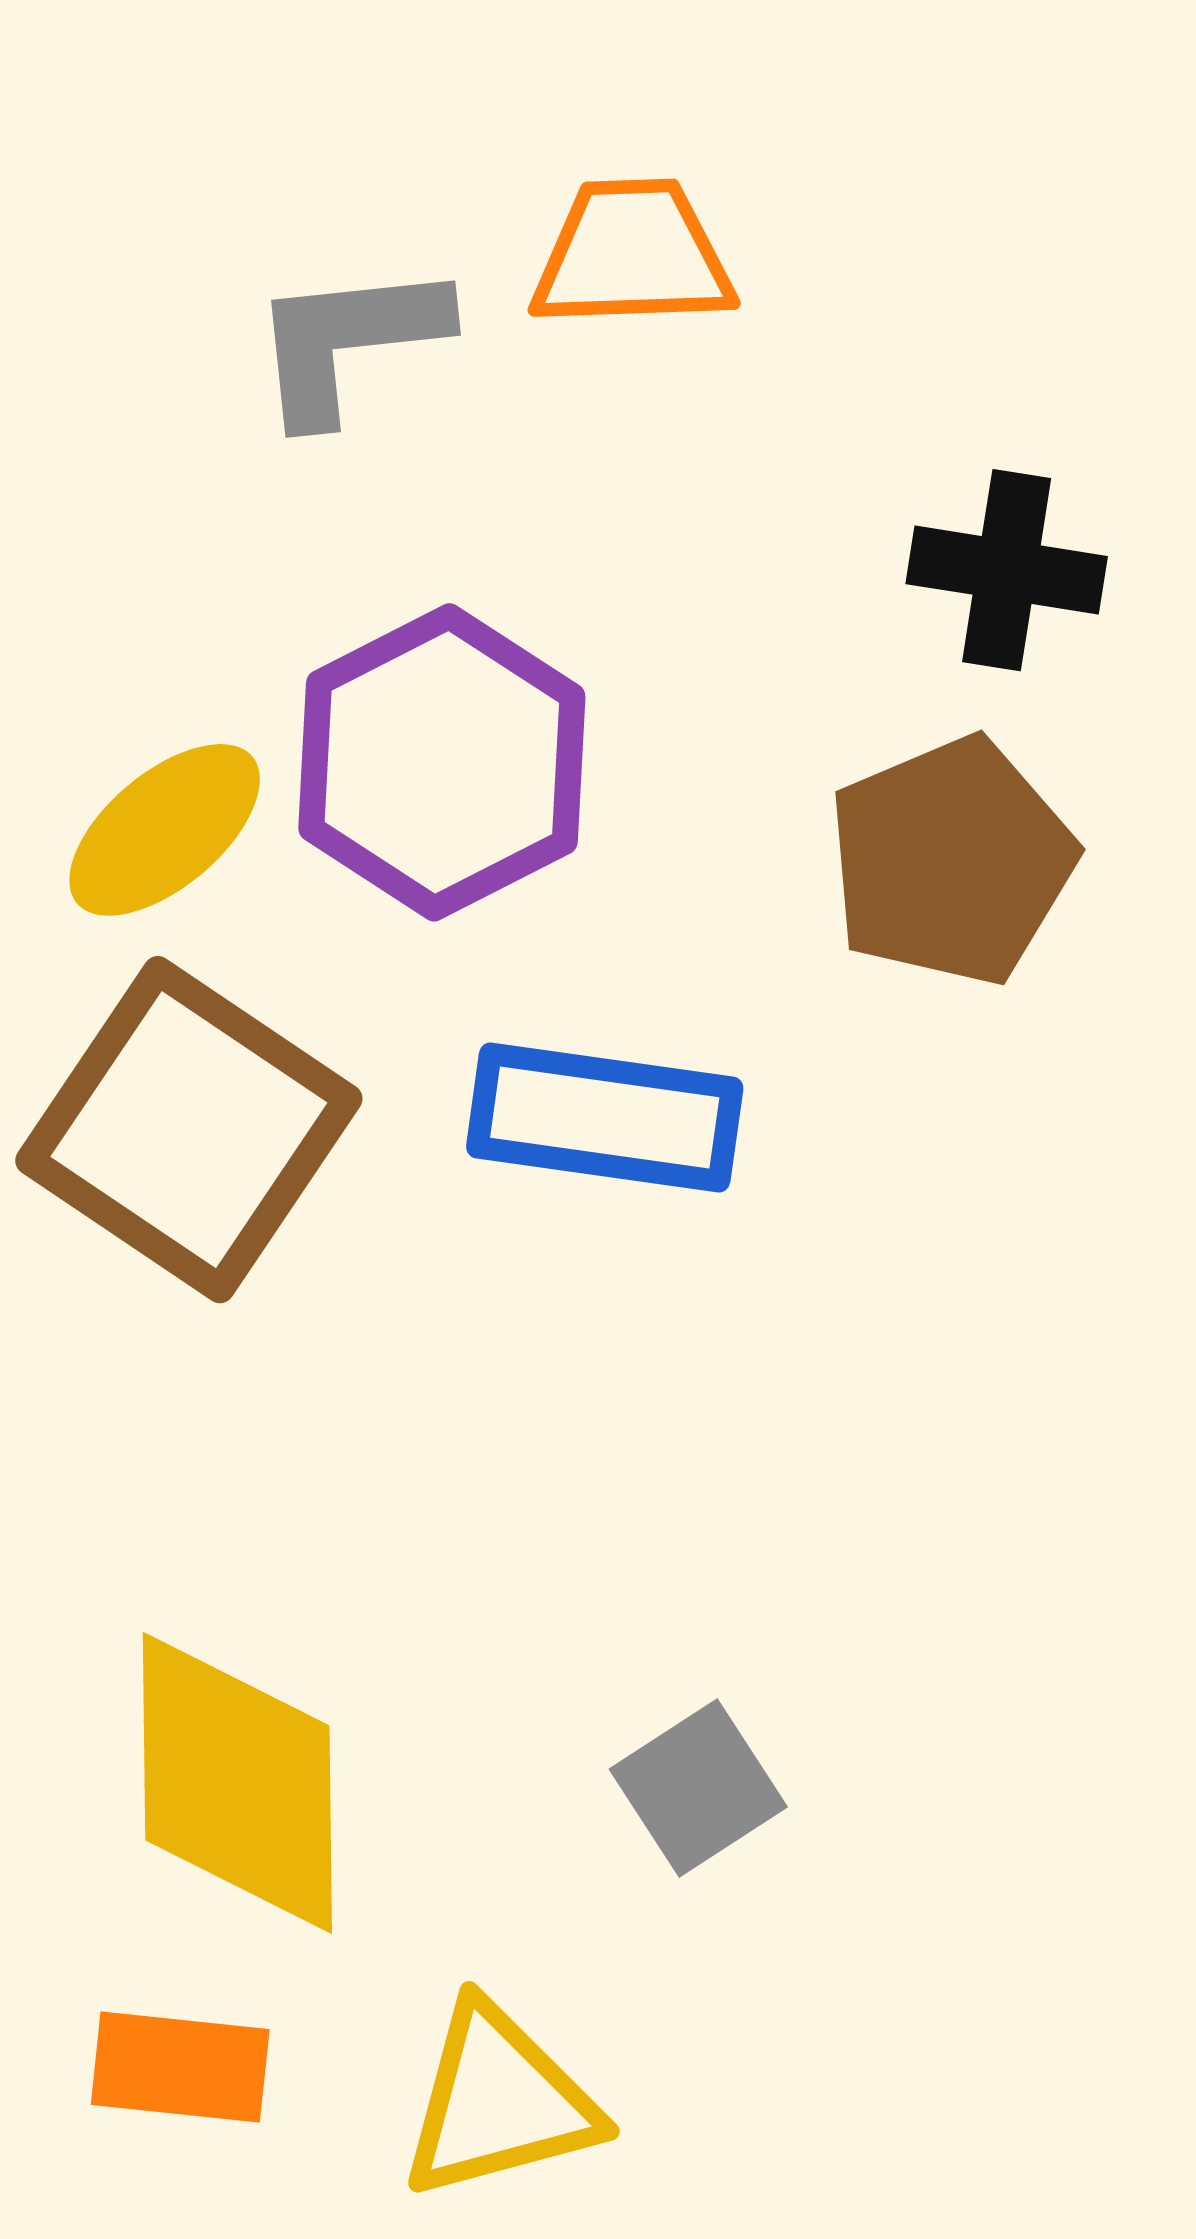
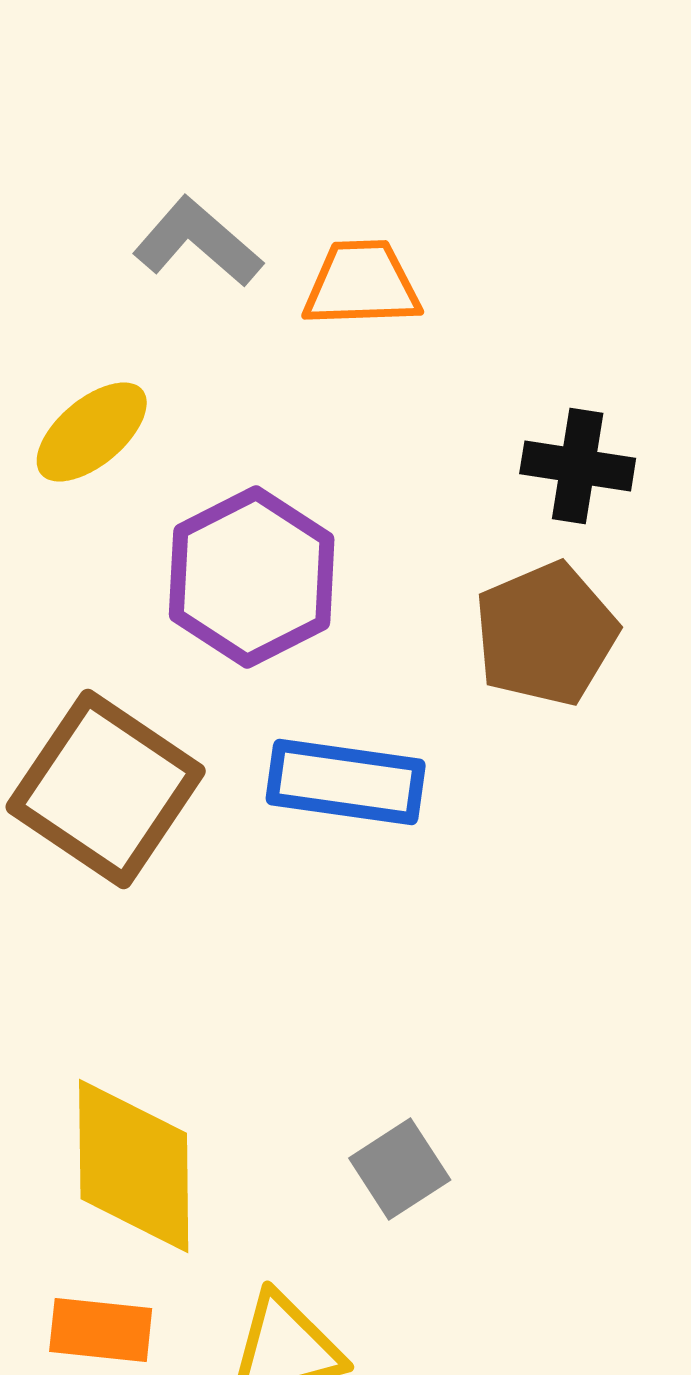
gray L-shape: (348, 341) -> (198, 242), moved, turned 47
yellow ellipse: (165, 830) -> (92, 432), moved

